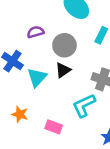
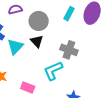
black triangle: (63, 70) -> (37, 41), turned -40

